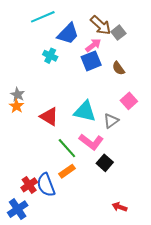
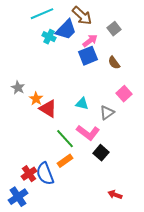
brown arrow: (101, 25) -> (82, 16), moved
cyan cross: (50, 56) -> (49, 37), moved
orange star: (17, 106) -> (36, 99), moved
cyan triangle: (85, 111) -> (82, 104), size x0.6

